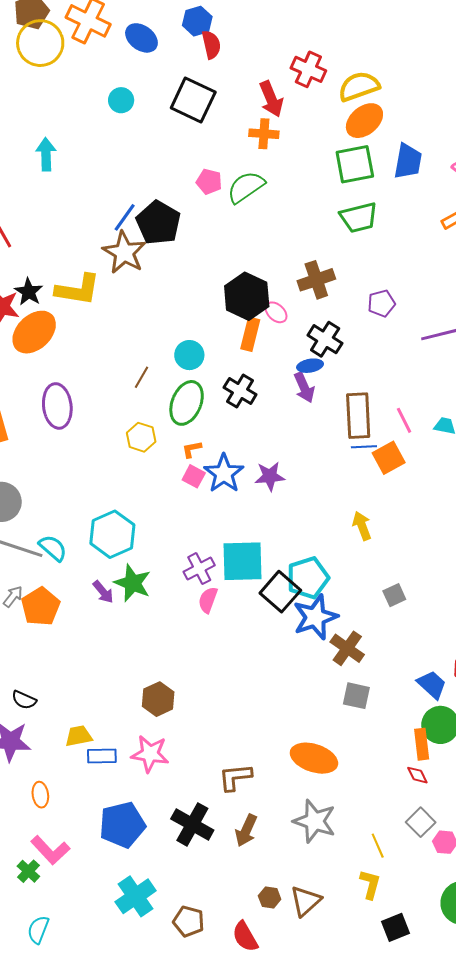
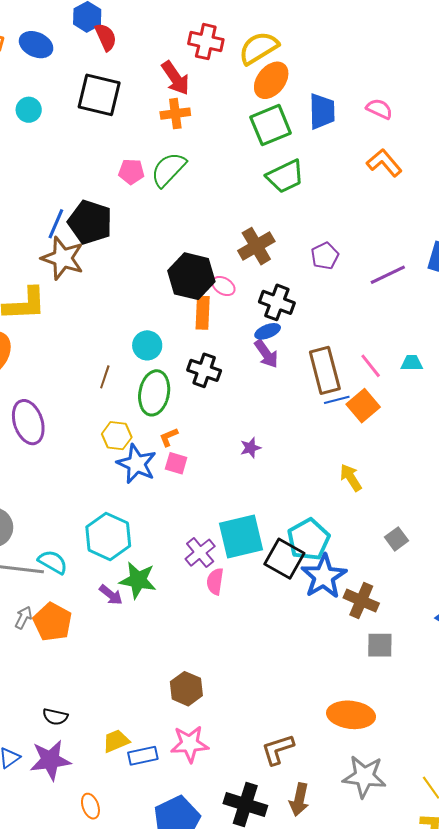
blue star: (224, 473) -> (137, 464), moved
purple star: (270, 476) -> (251, 448), size x0.7

